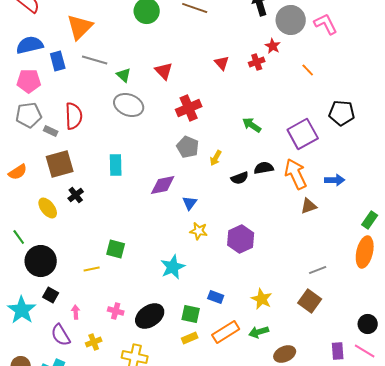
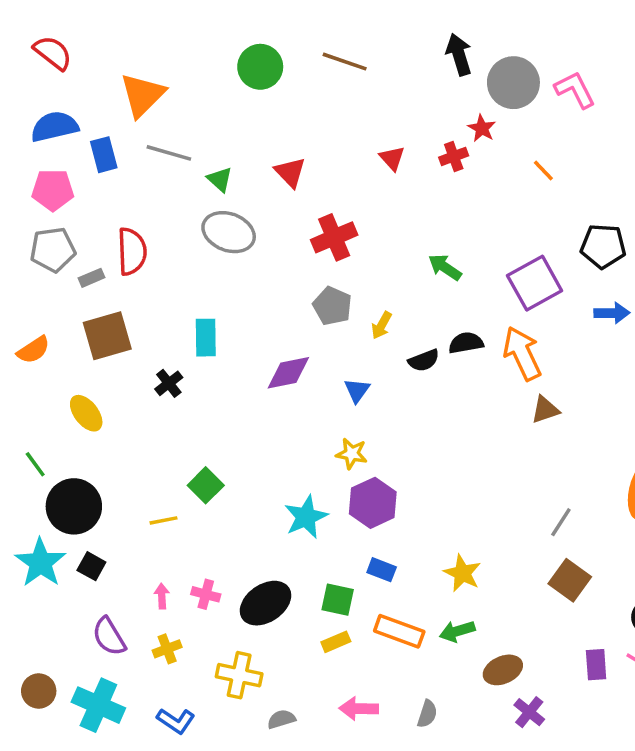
gray rectangle: (51, 131) -> (91, 278), turned -48
blue arrow: (335, 180) -> (612, 313), moved
black cross: (76, 195) -> (169, 383), moved
blue triangle: (190, 203) -> (357, 390), moved
purple hexagon: (241, 239) -> (373, 503), moved
green square: (116, 249) -> (206, 485), turned 30
gray line: (318, 270) -> (561, 522), turned -36
brown square: (310, 301) -> (570, 580), moved
cyan star: (22, 310) -> (40, 563), moved
pink arrow: (76, 312) -> (162, 596), moved
orange rectangle: (226, 332) -> (399, 631), turned 52

